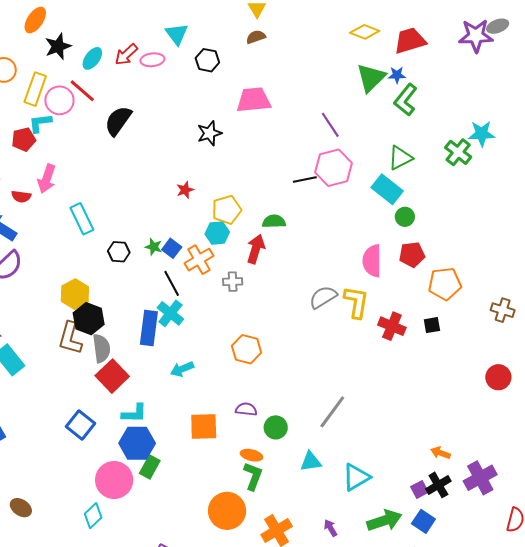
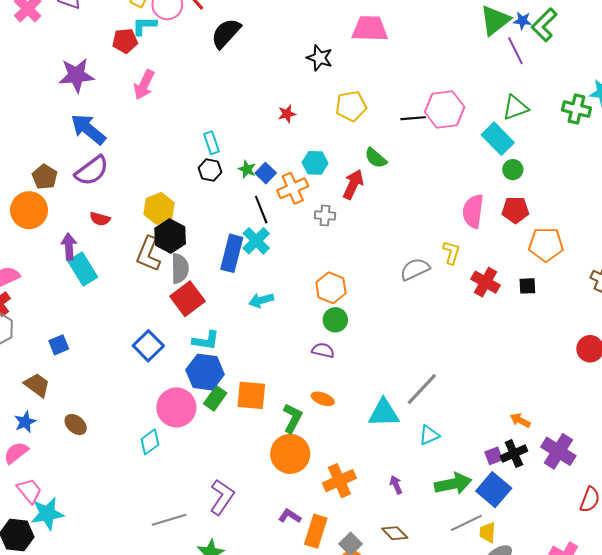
green L-shape: (406, 100) -> (544, 25), moved
purple line: (330, 125) -> (515, 51), moved
black star: (209, 133) -> (320, 58), turned 30
green cross: (458, 152) -> (576, 109), turned -32
red semicircle: (21, 196) -> (100, 219), moved
yellow pentagon: (227, 210) -> (351, 106), moved
cyan rectangle: (82, 219) -> (211, 143), moved, size x0.7
green semicircle: (274, 221) -> (376, 158), turned -145
gray semicircle: (323, 297) -> (415, 269), moved
yellow L-shape: (356, 302) -> (451, 253), size x0.7
gray line: (332, 412) -> (422, 389), moved
orange square: (204, 426) -> (251, 395), moved
green circle: (276, 427) -> (335, 320), moved
cyan triangle: (311, 462) -> (384, 413), size x1.4
green L-shape: (253, 476) -> (292, 418), moved
cyan triangle: (356, 477) -> (429, 435), size x0.7
purple cross: (480, 478) -> (558, 451), turned -36
blue square: (423, 521) -> (494, 490), size x1.4

